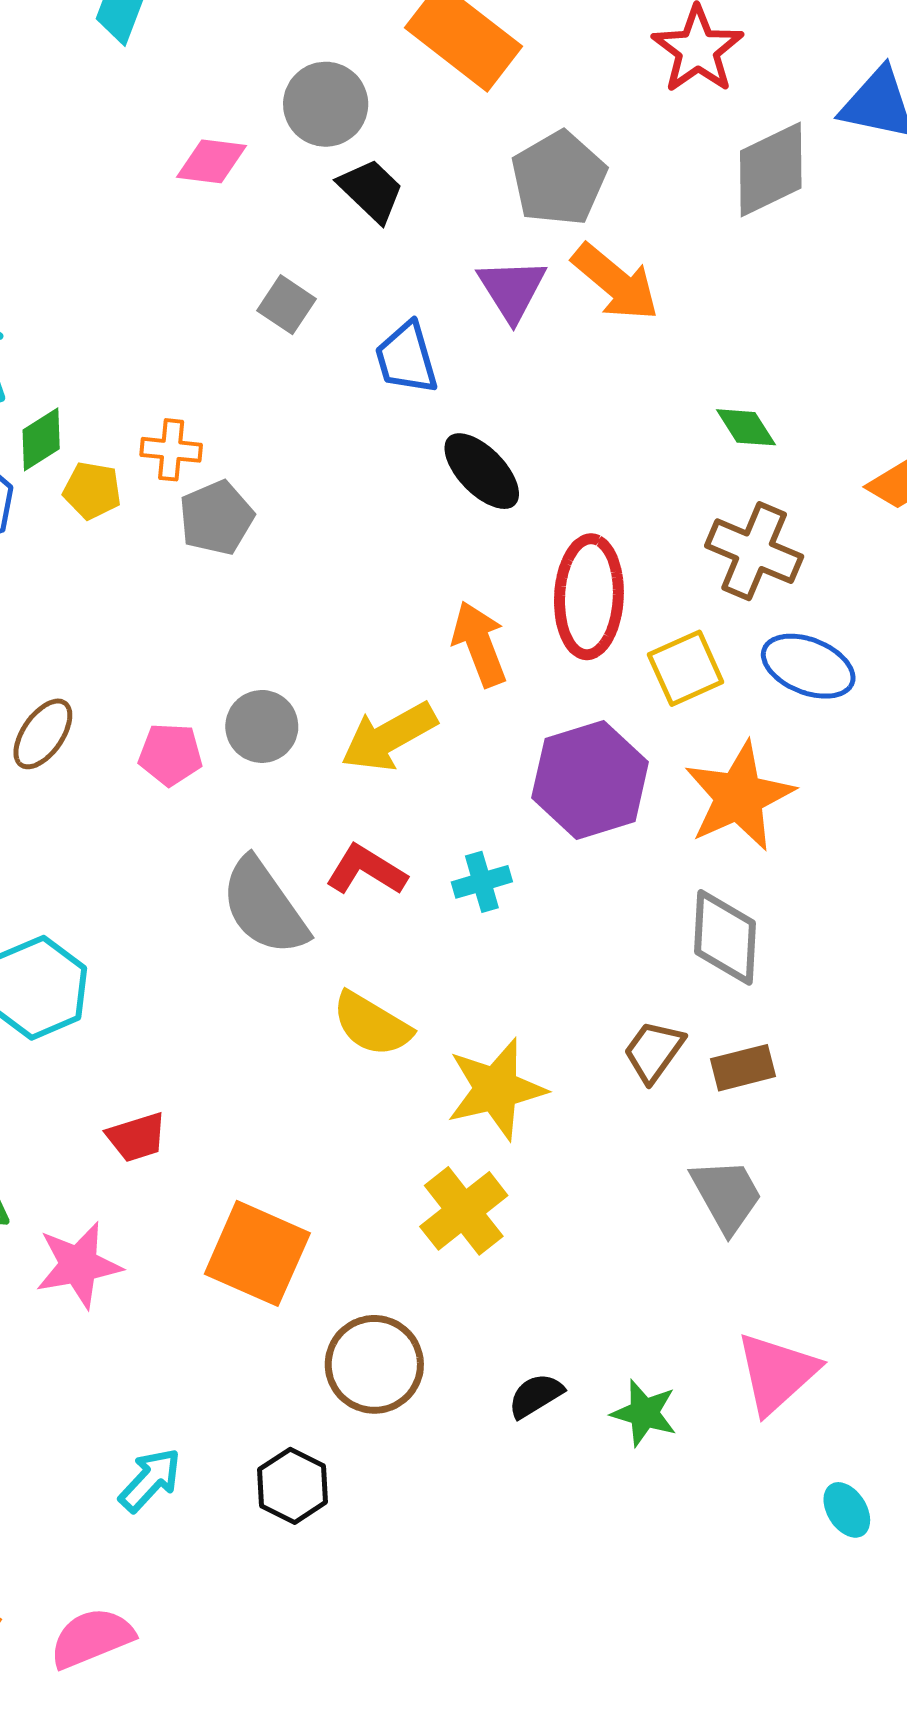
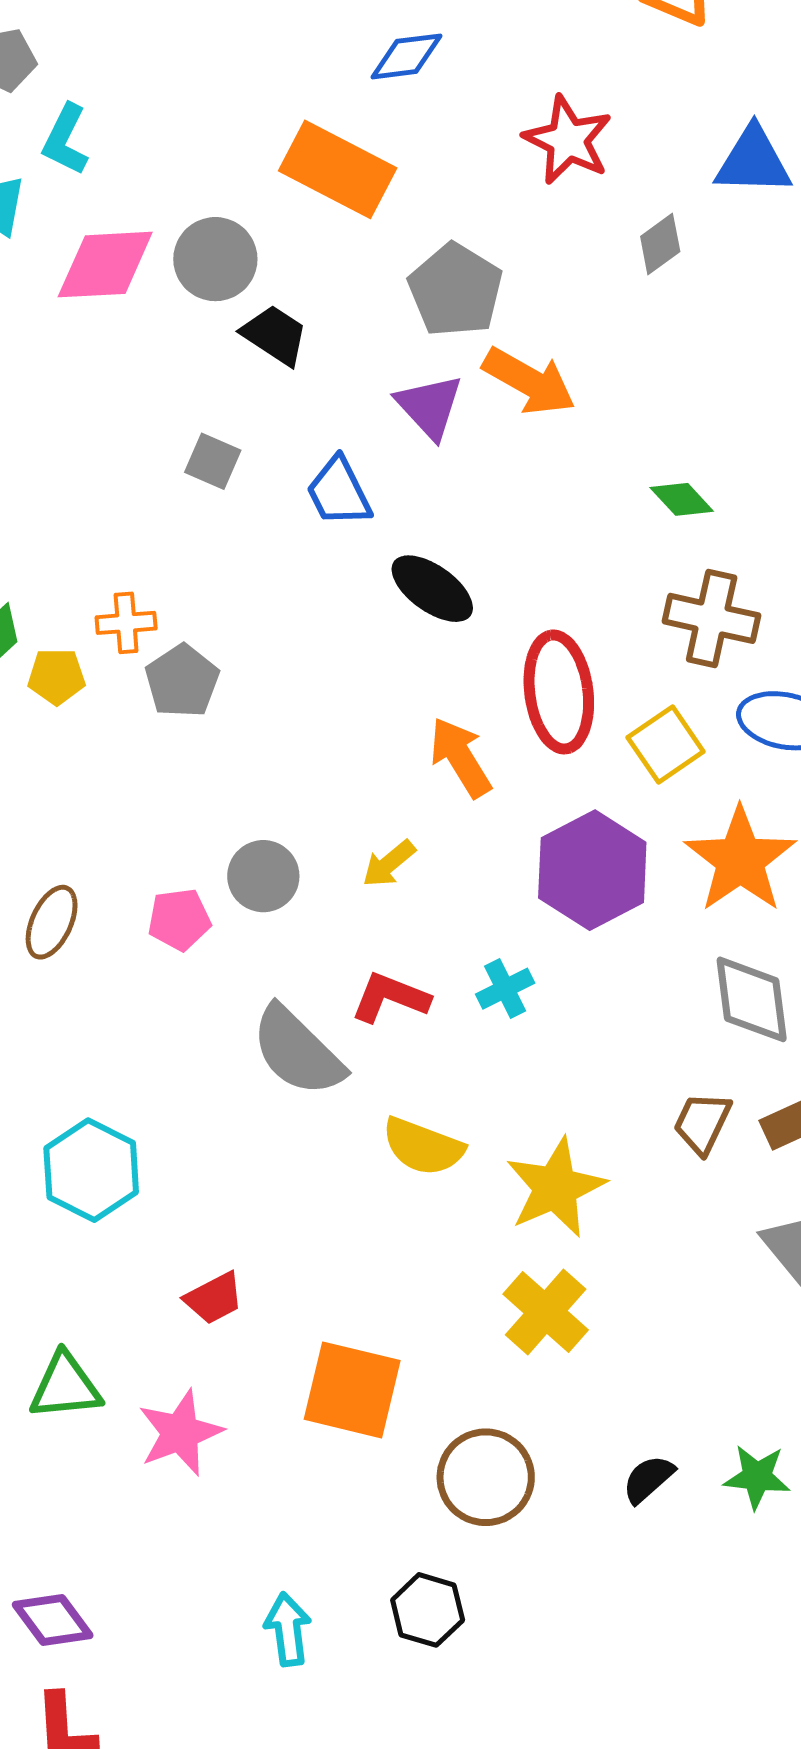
pink diamond: (212, 161) -> (105, 265), moved, size x1.5
gray diamond: (771, 169) -> (660, 244), size x0.6
yellow arrow: (389, 737) -> (389, 864), size x0.6
cyan arrow: (150, 1480) -> (288, 1629), turned -40

